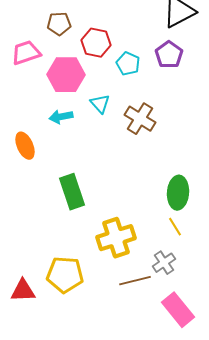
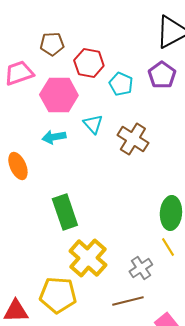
yellow cross: (116, 238) -> (88, 258), moved, turned -30
gray cross: (164, 263) -> (141, 268), moved

